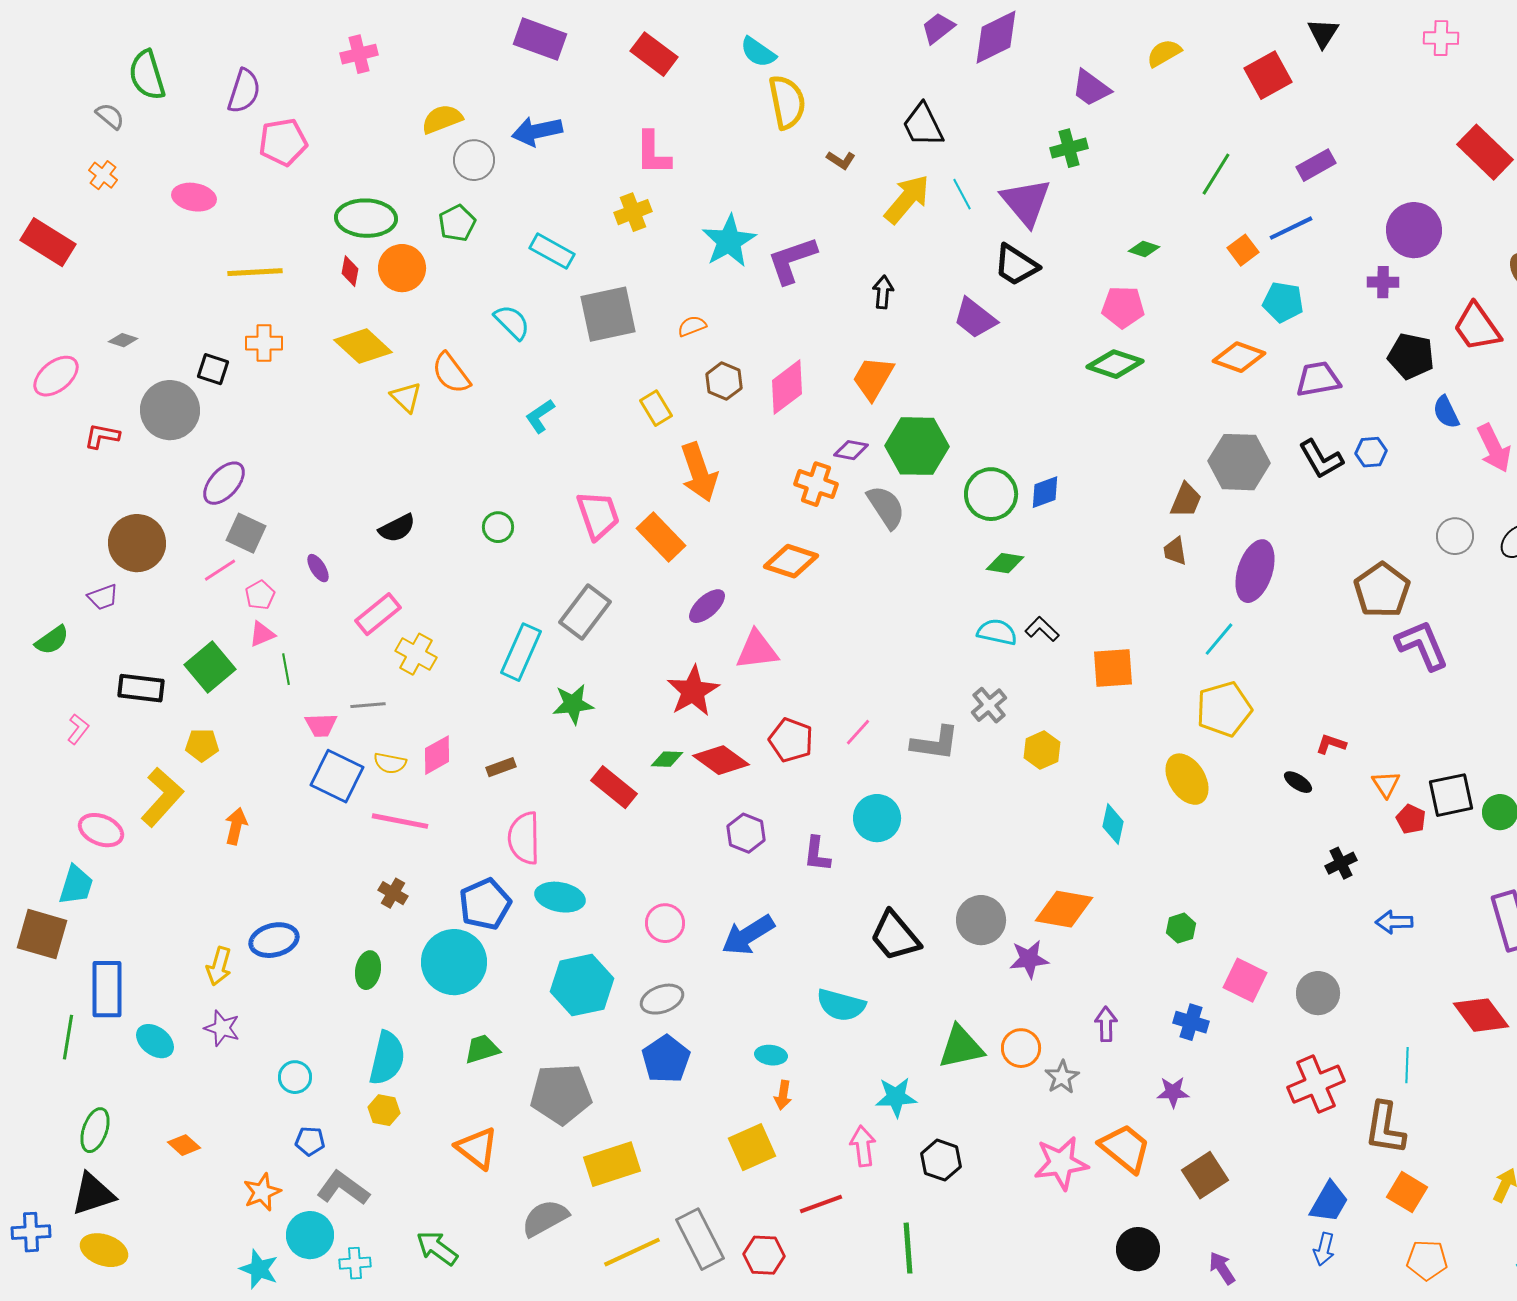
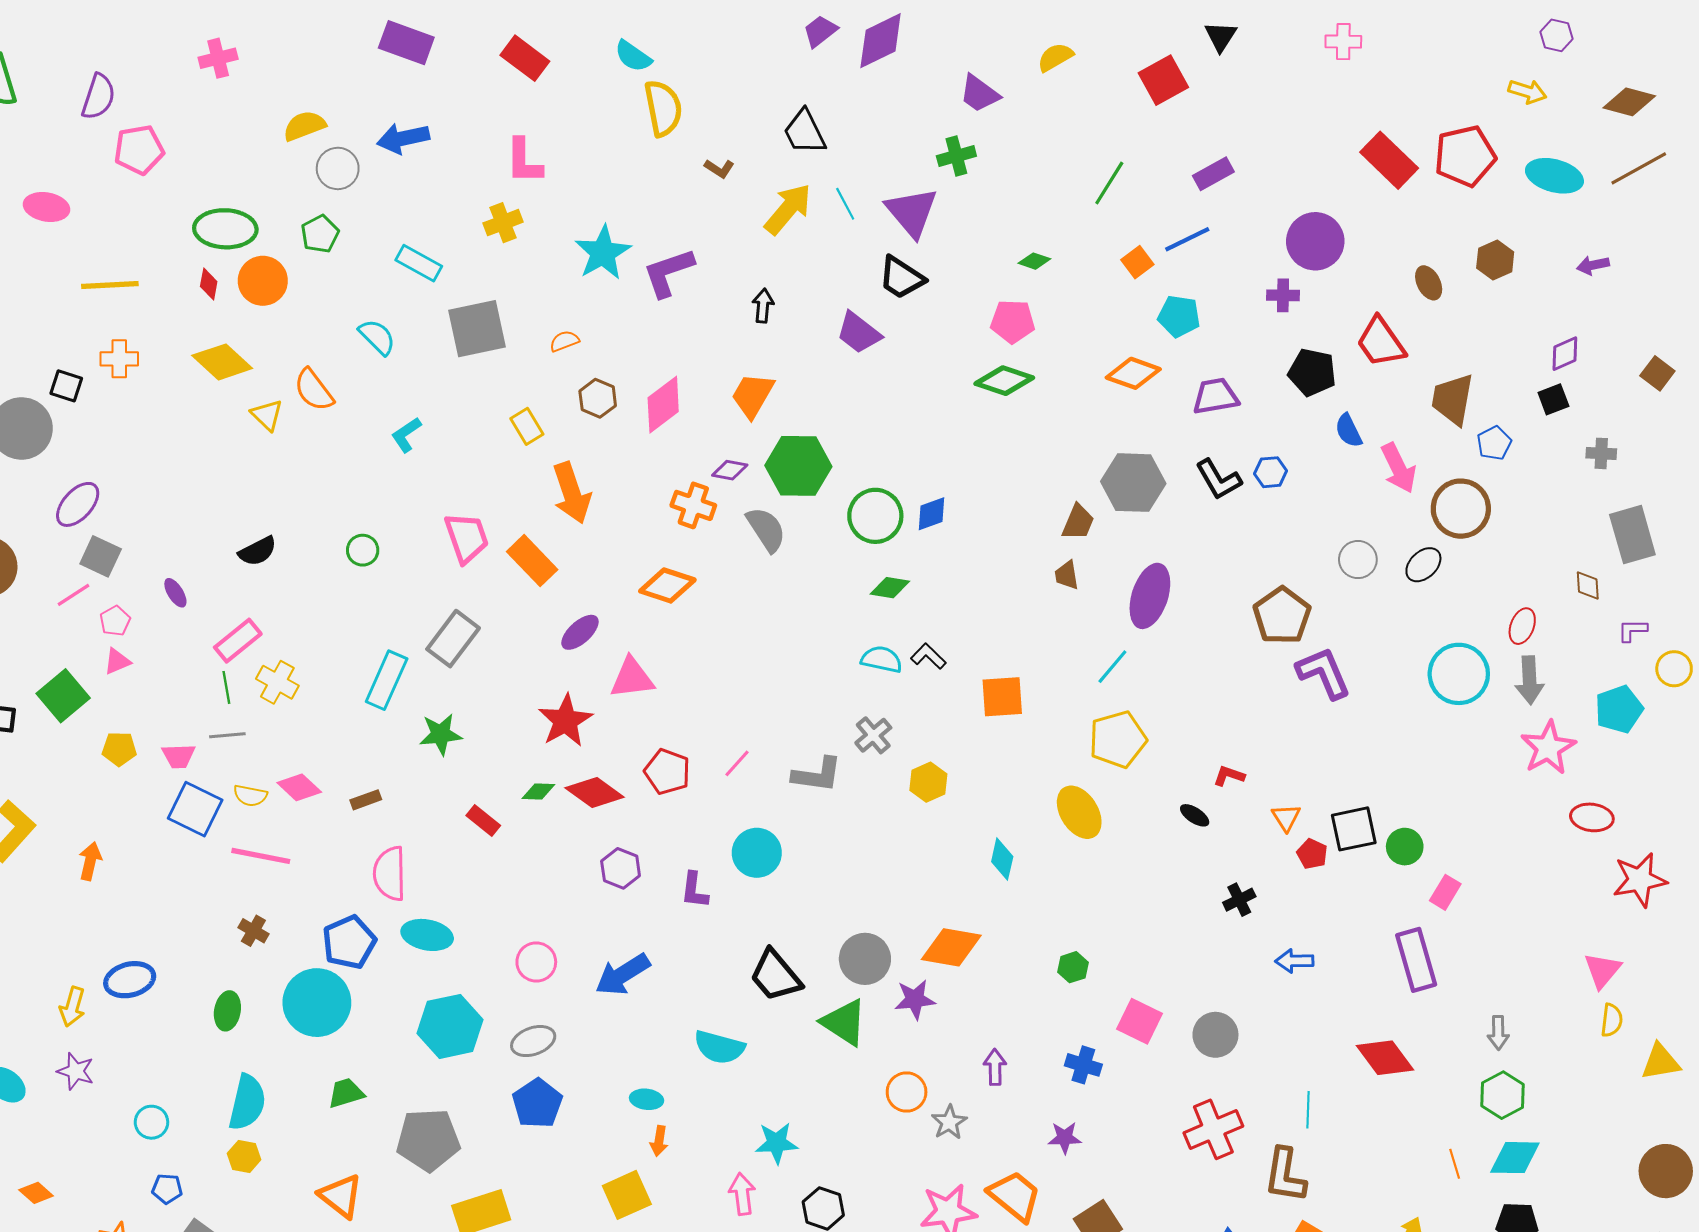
green line: (286, 669) -> (226, 687), moved
yellow pentagon: (202, 745) -> (119, 749), moved
pink diamond: (437, 755) -> (299, 787), turned 72
red rectangle: (614, 787) -> (483, 821), size x0.7
green triangle: (961, 1047) -> (844, 1022), moved, turned 45

